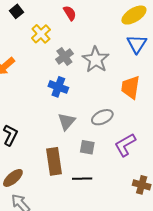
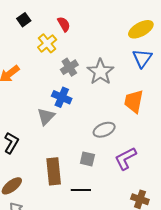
red semicircle: (70, 13) -> (64, 24), moved
gray triangle: (67, 121) -> (46, 116), moved

